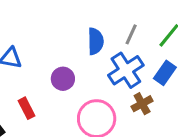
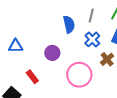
blue cross: (126, 70) -> (92, 39), size x0.7

